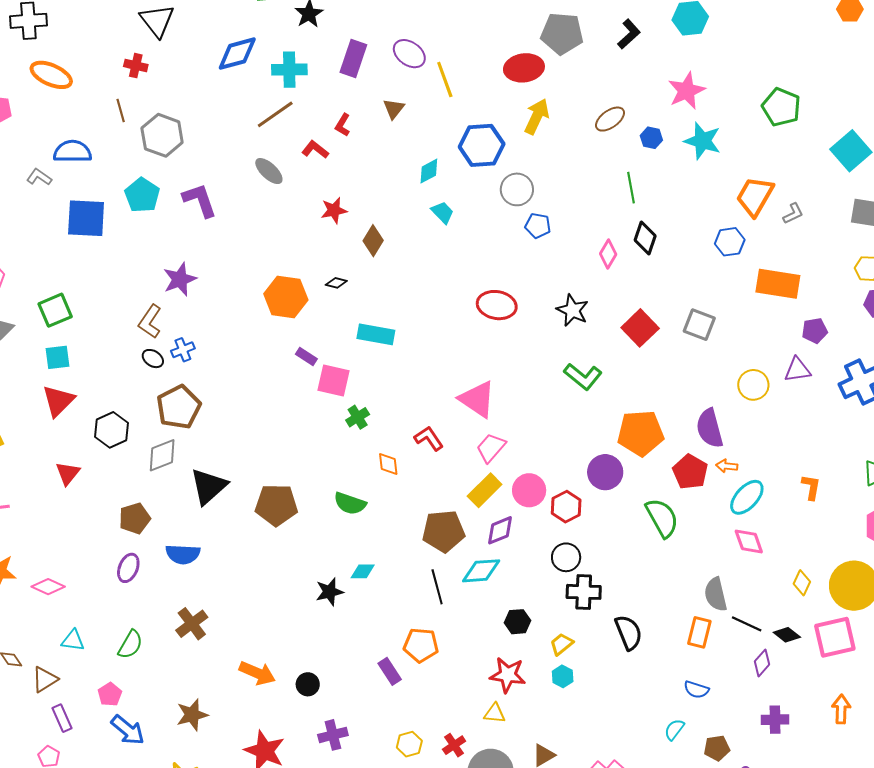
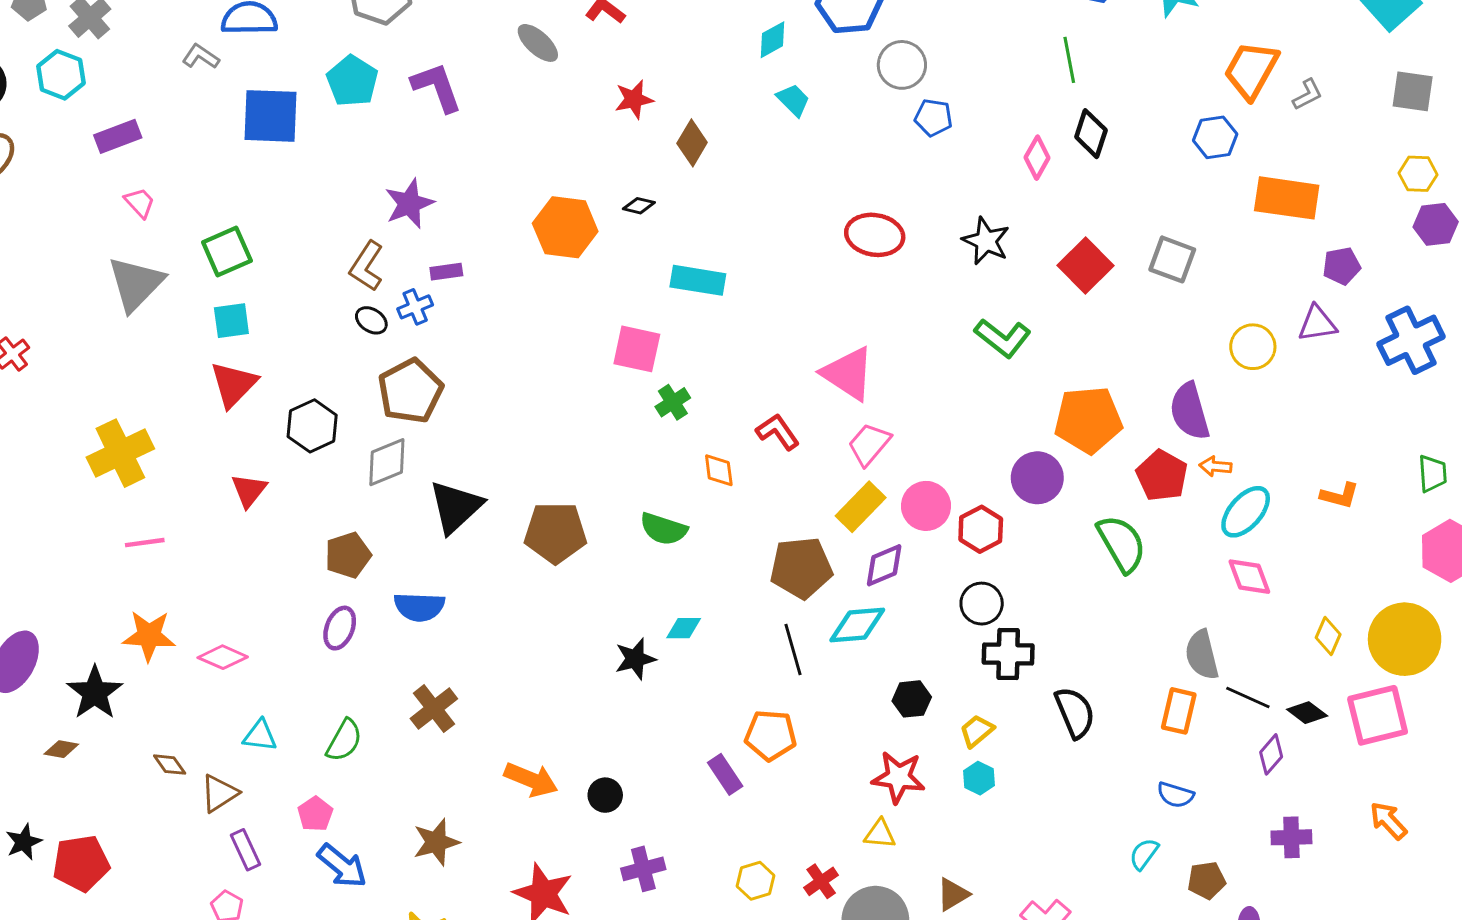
purple rectangle: (306, 356) -> (446, 272), moved, turned -40
orange L-shape: (811, 487) -> (1340, 496), turned 96
orange arrow: (841, 709) -> (1388, 821), turned -44

